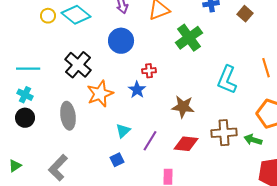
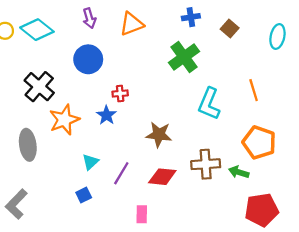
green cross: (189, 38) -> (184, 57), moved

